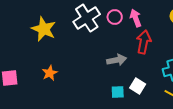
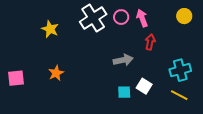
yellow star: (44, 29) -> (50, 29), size x0.7
red arrow: (144, 42) -> (150, 42), size x0.7

